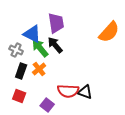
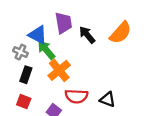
black arrow: (55, 45) -> (87, 35), moved
orange cross: (39, 69) -> (59, 70), moved, size x1.5
black triangle: (85, 92) -> (108, 99), moved

